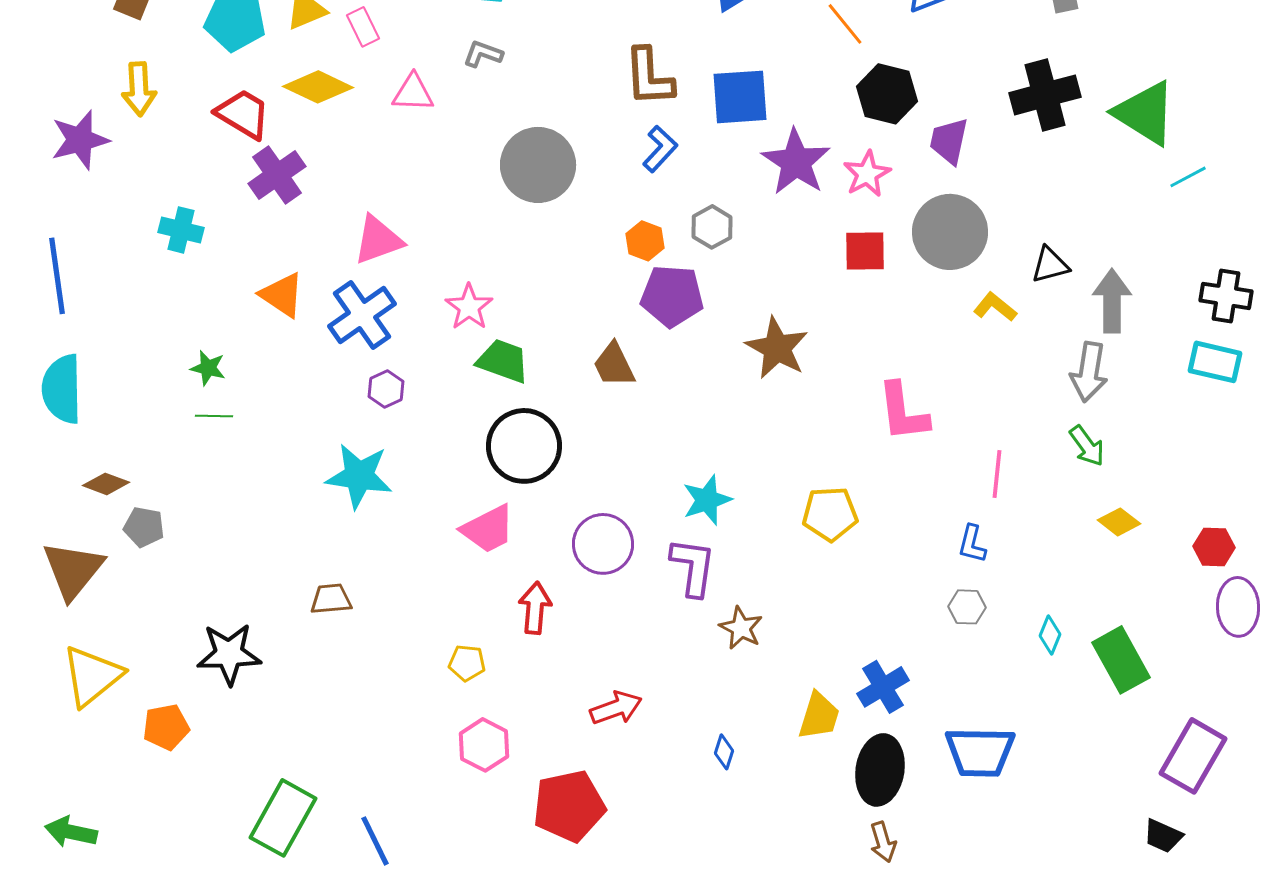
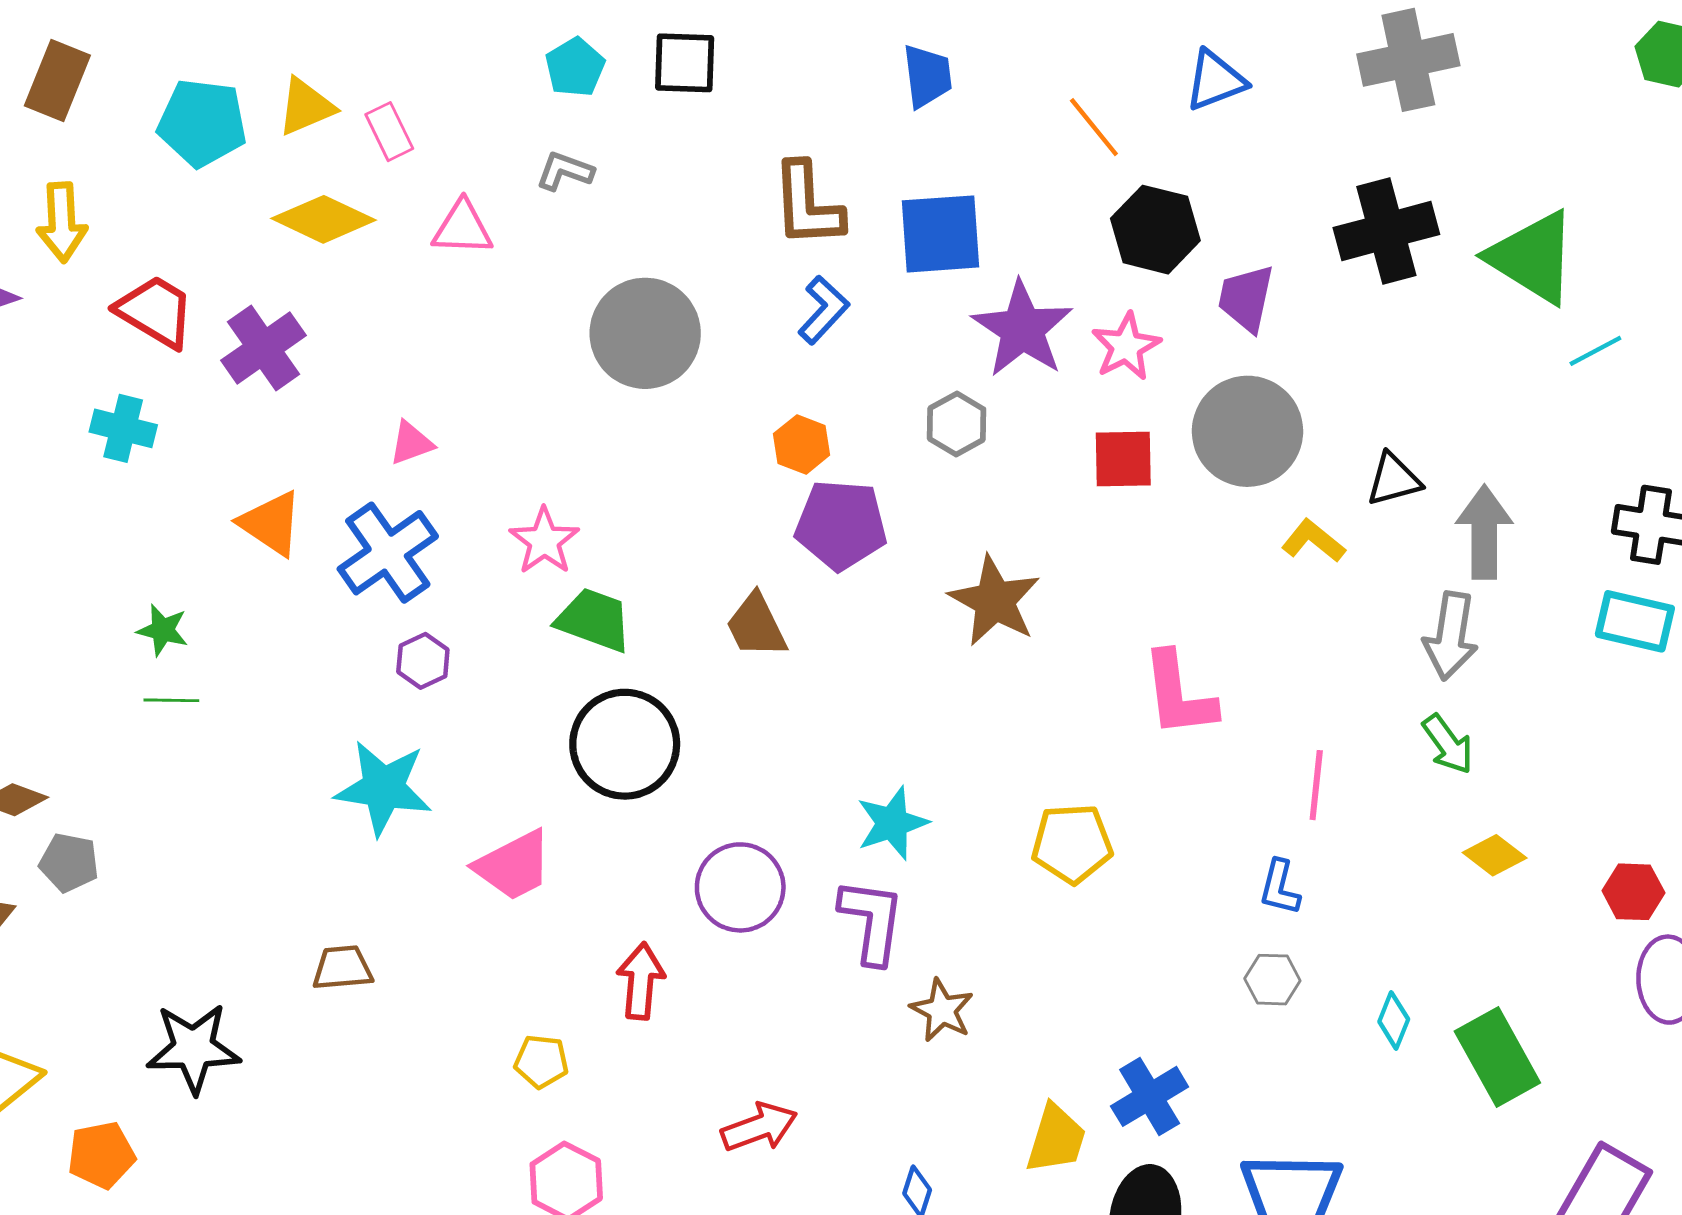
red trapezoid: (243, 114) -> (155, 311), moved
gray hexagon: (712, 227) -> (957, 424), moved
pink triangle: (378, 240) -> (411, 443), size x0.6
pink trapezoid: (488, 529) -> (514, 865), moved

